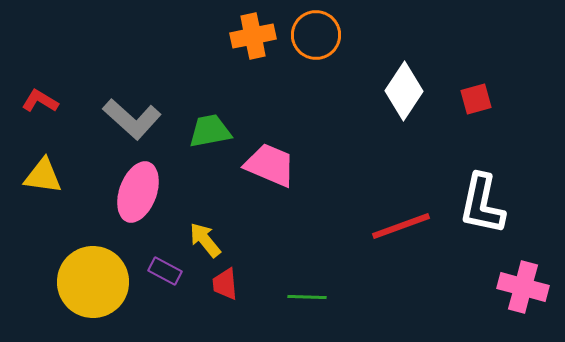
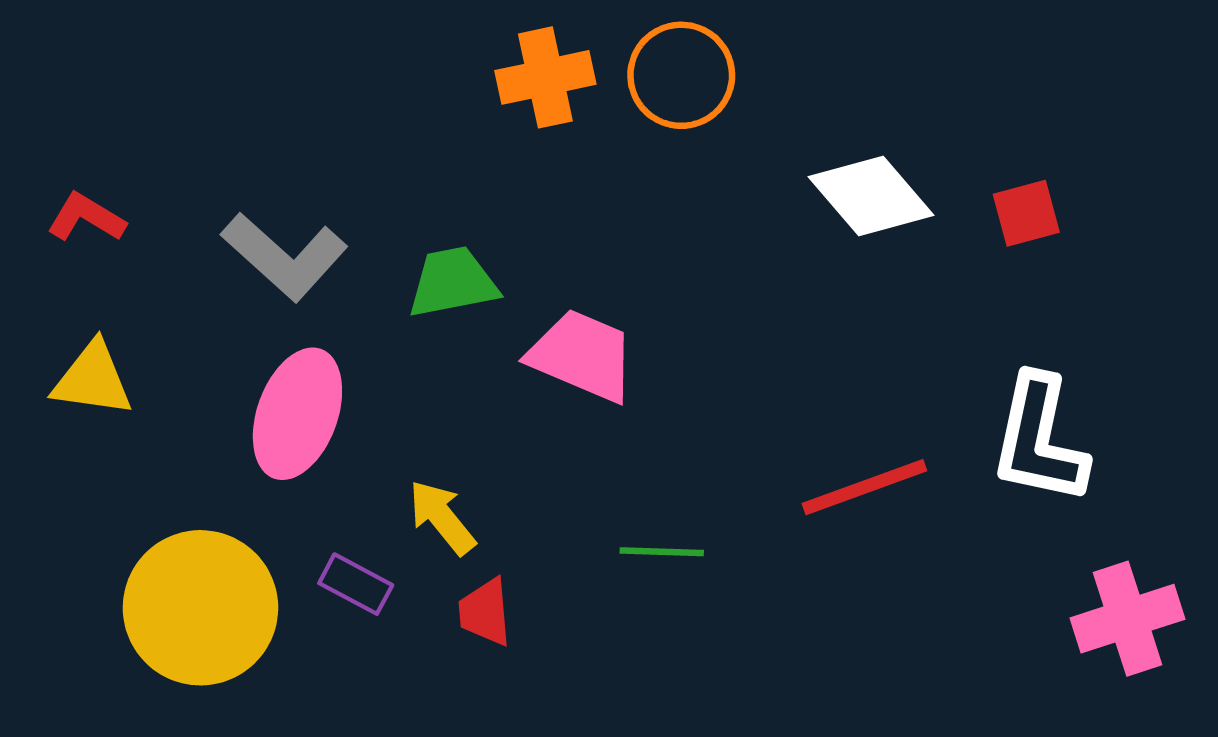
white diamond: (404, 91) -> (871, 196), turned -74
pink cross: (523, 287) -> (1127, 619), turned -33
green line: (307, 297) -> (662, 552), moved

